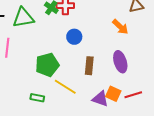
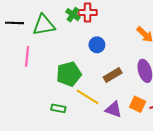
brown rectangle: (89, 66) -> (113, 75), turned 54
purple triangle: (100, 99) -> (114, 109), moved

